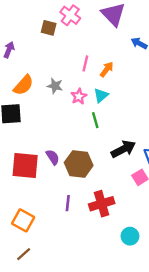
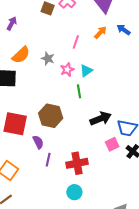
orange arrow: (107, 69) -> (100, 32), moved
purple semicircle: (53, 157) -> (38, 142), moved
brown hexagon: (79, 164) -> (51, 116), moved
cyan circle: (130, 236) -> (74, 192), moved

